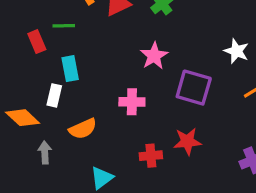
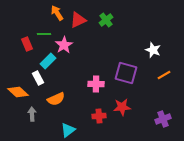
pink star: (154, 56) -> (64, 45), moved
cyan rectangle: (70, 69) -> (48, 61), turned 56
white rectangle: (54, 95) -> (38, 78), turned -40
pink cross: (132, 102) -> (96, 84), moved

